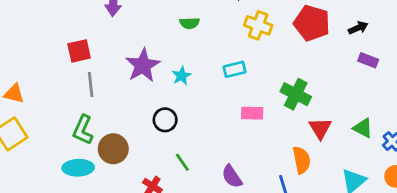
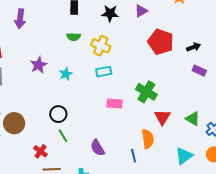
yellow cross: (258, 25) -> (101, 46), moved
purple star: (143, 65) -> (39, 65), size x0.7
black circle: (165, 120) -> (58, 114), moved

